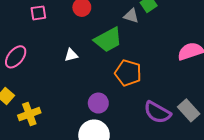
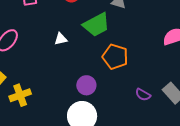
purple semicircle: (157, 112) -> (143, 95), size x0.6

